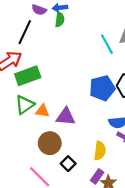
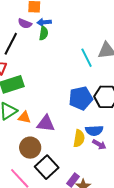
yellow semicircle: (100, 151) -> (79, 138), moved
black square: (68, 164) -> (47, 167), size x1.6

